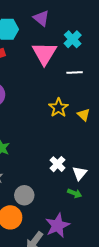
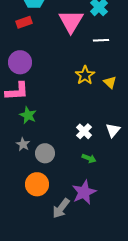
white triangle: (80, 173) -> (113, 130), moved
green arrow: (75, 193) -> (89, 158), moved
gray circle: (24, 195) -> (45, 153), moved

